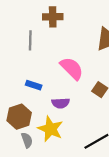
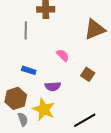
pink semicircle: (72, 68) -> (63, 55), size x0.6

